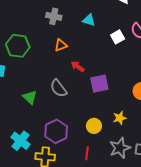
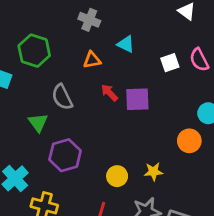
cyan triangle: (89, 20) -> (126, 44), moved
purple square: (99, 84) -> (137, 99), moved
gray semicircle: (58, 88) -> (62, 97), moved
purple hexagon: (56, 131) -> (65, 155), moved

